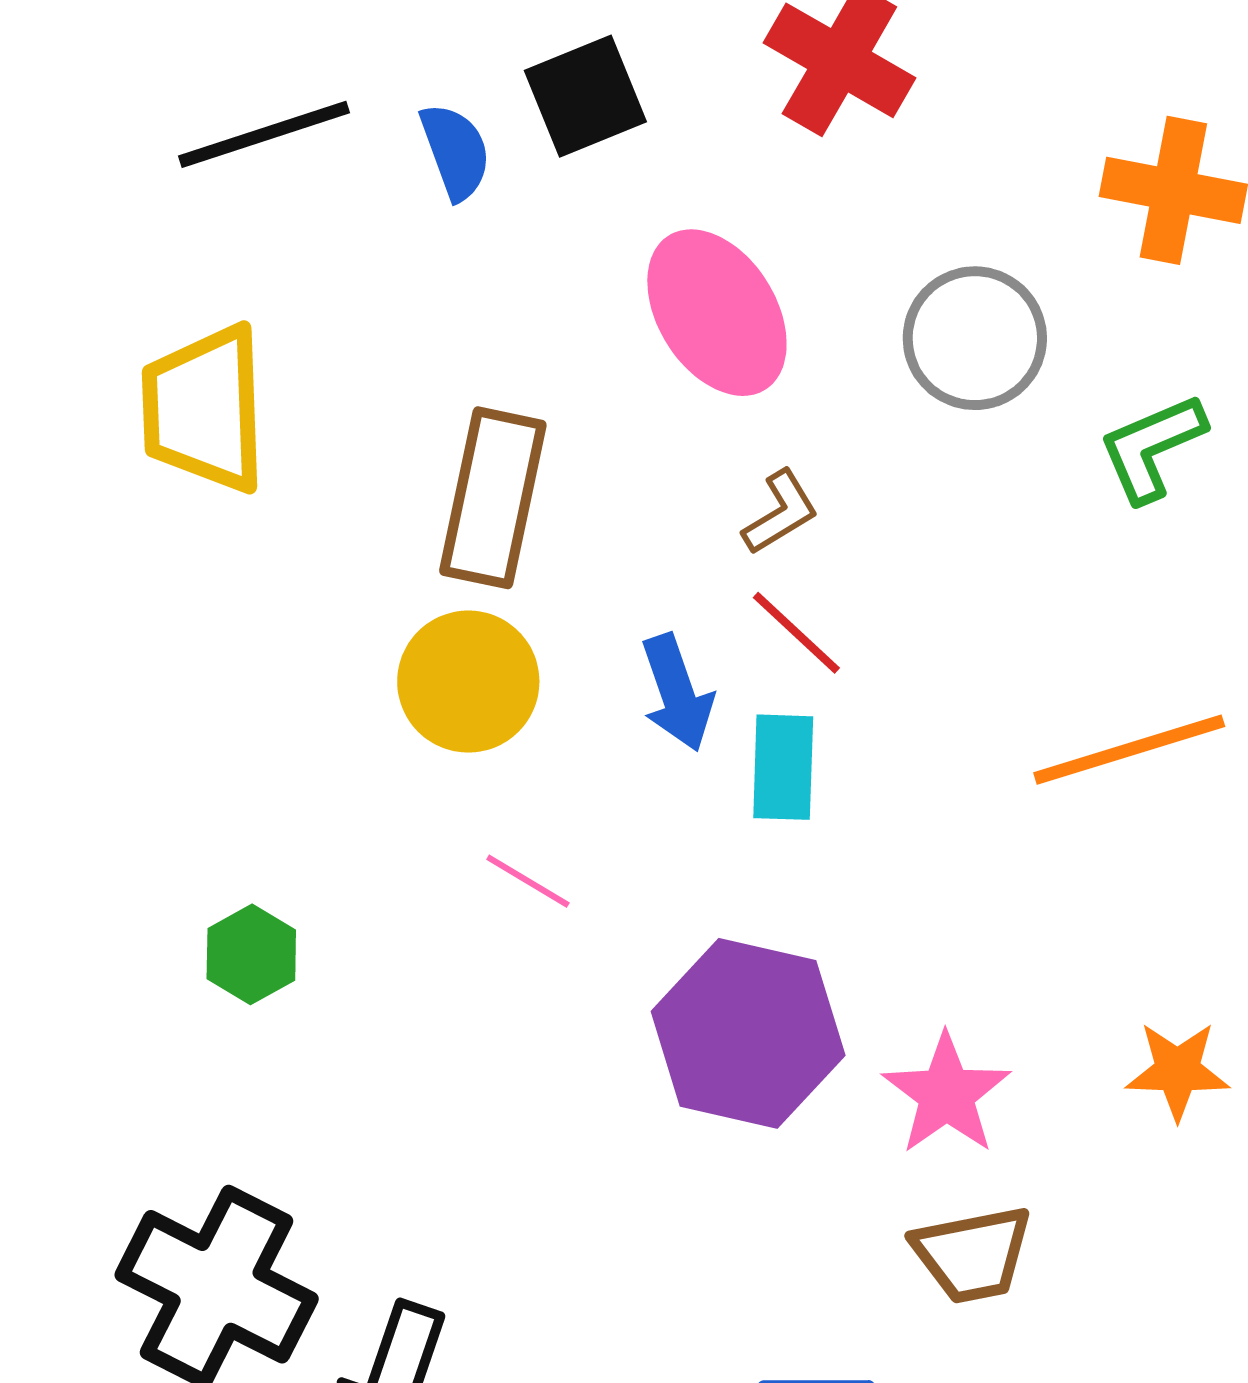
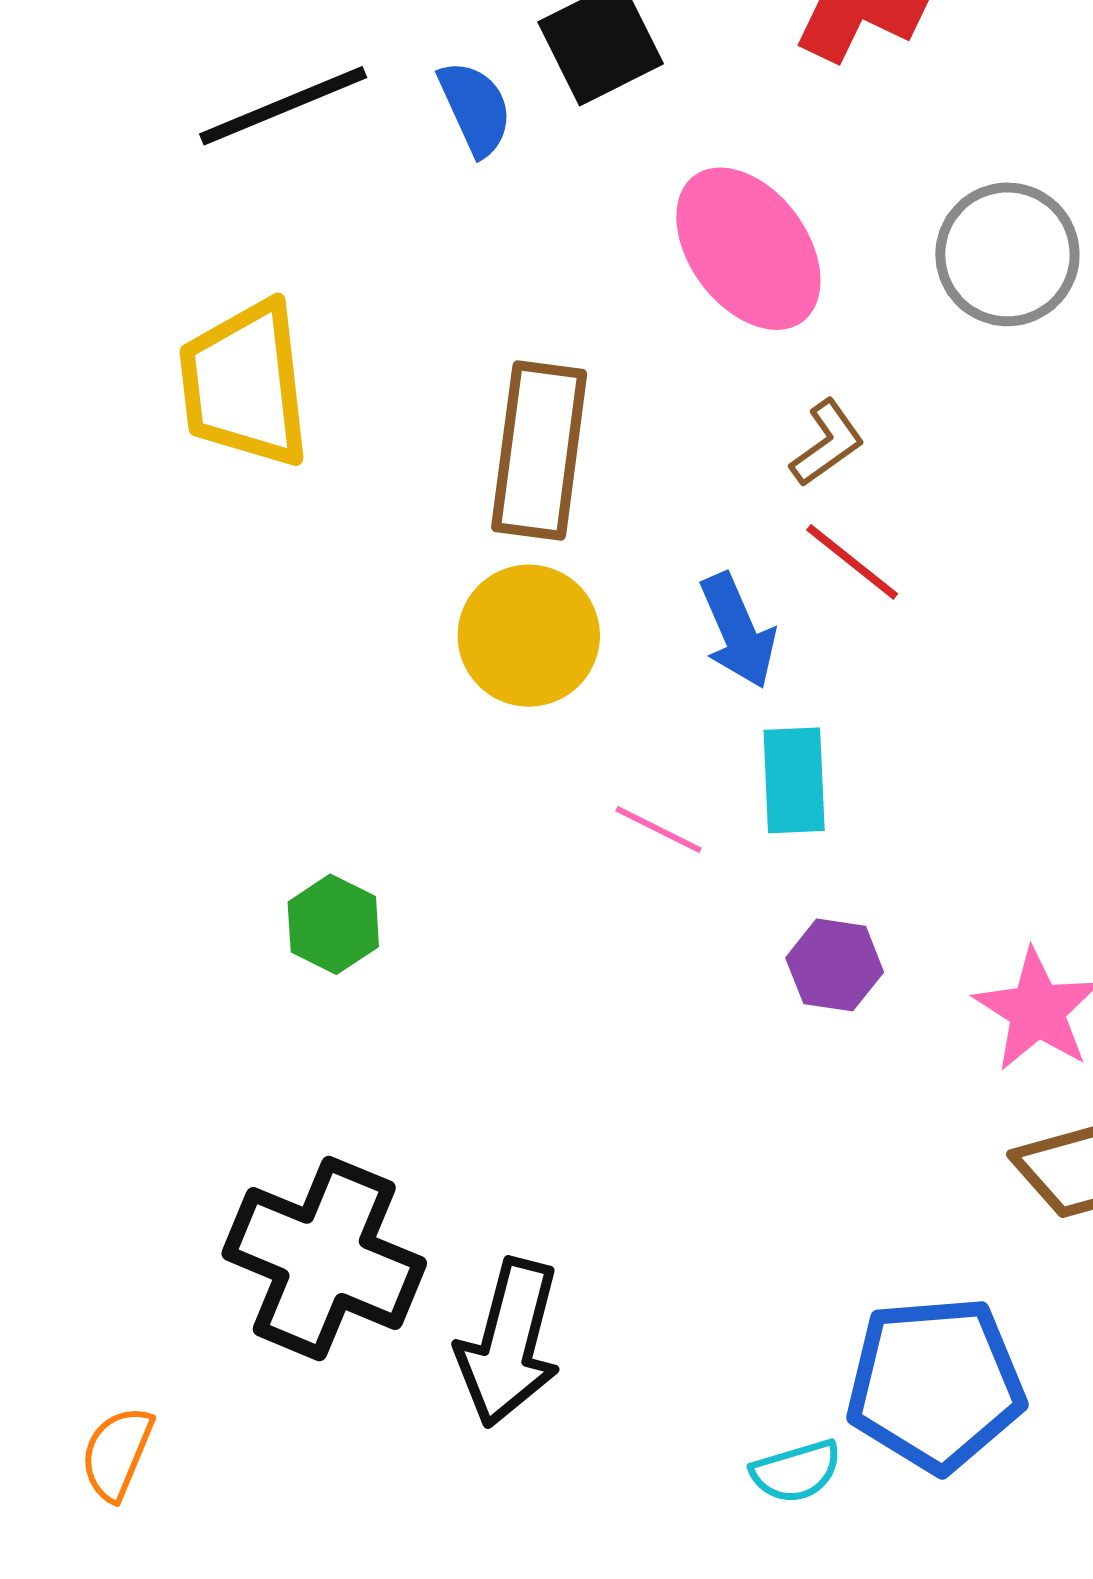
cyan rectangle: (783, 767) -> (794, 780), moved
pink line: (528, 881) -> (658, 829), moved
purple hexagon: (748, 1033) -> (835, 965), size x0.5

